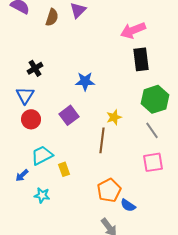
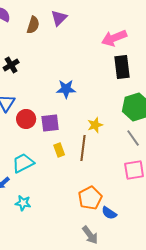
black cross: (35, 68) -> (11, 65), moved
purple square: (69, 115) -> (50, 123), turned 30
red circle: (31, 119) -> (26, 119), moved
yellow rectangle: (64, 169) -> (59, 150), moved

